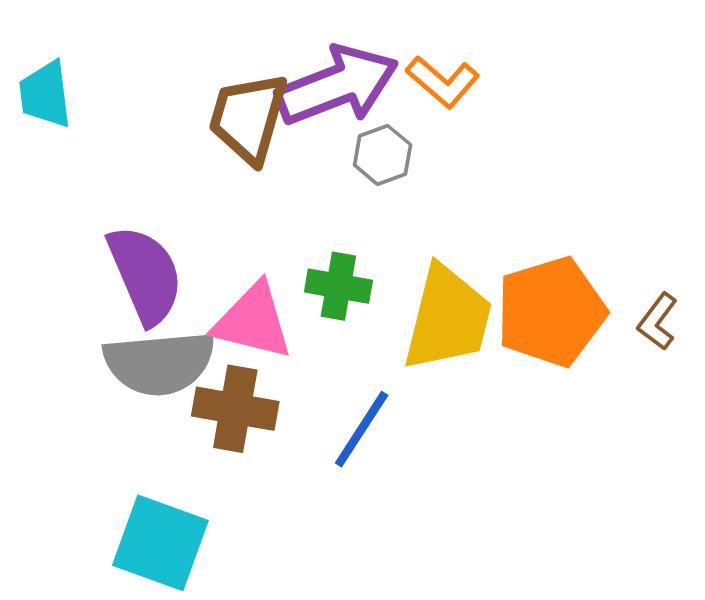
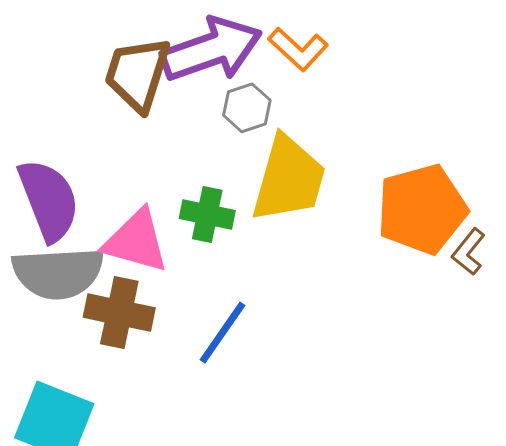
orange pentagon: (551, 312) -> (422, 209), moved
yellow trapezoid: (448, 318) -> (289, 179), moved

